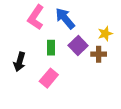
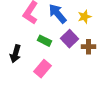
yellow star: (105, 34) -> (84, 17), moved
green rectangle: (51, 48) -> (44, 41), turned -64

